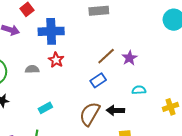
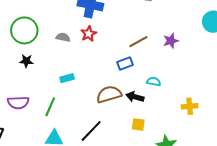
purple star: (129, 58) -> (171, 41), moved
cyan semicircle: (139, 90) -> (154, 82), moved
brown semicircle: (90, 114) -> (109, 94), turned 30

